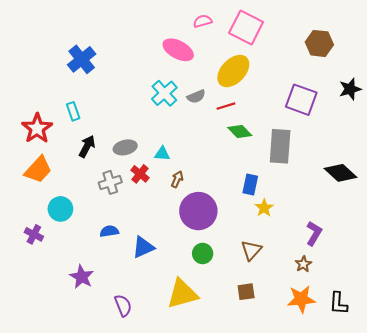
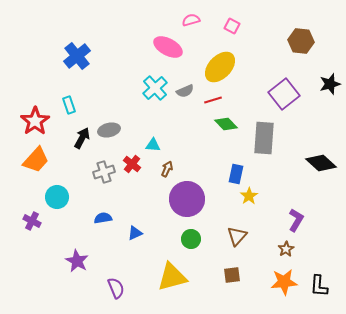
pink square: (246, 28) -> (232, 26), size x0.5
purple square: (301, 100) -> (284, 94), turned 32
gray ellipse: (125, 147) -> (109, 130), moved
blue triangle: (143, 247) -> (135, 233), size x0.7

